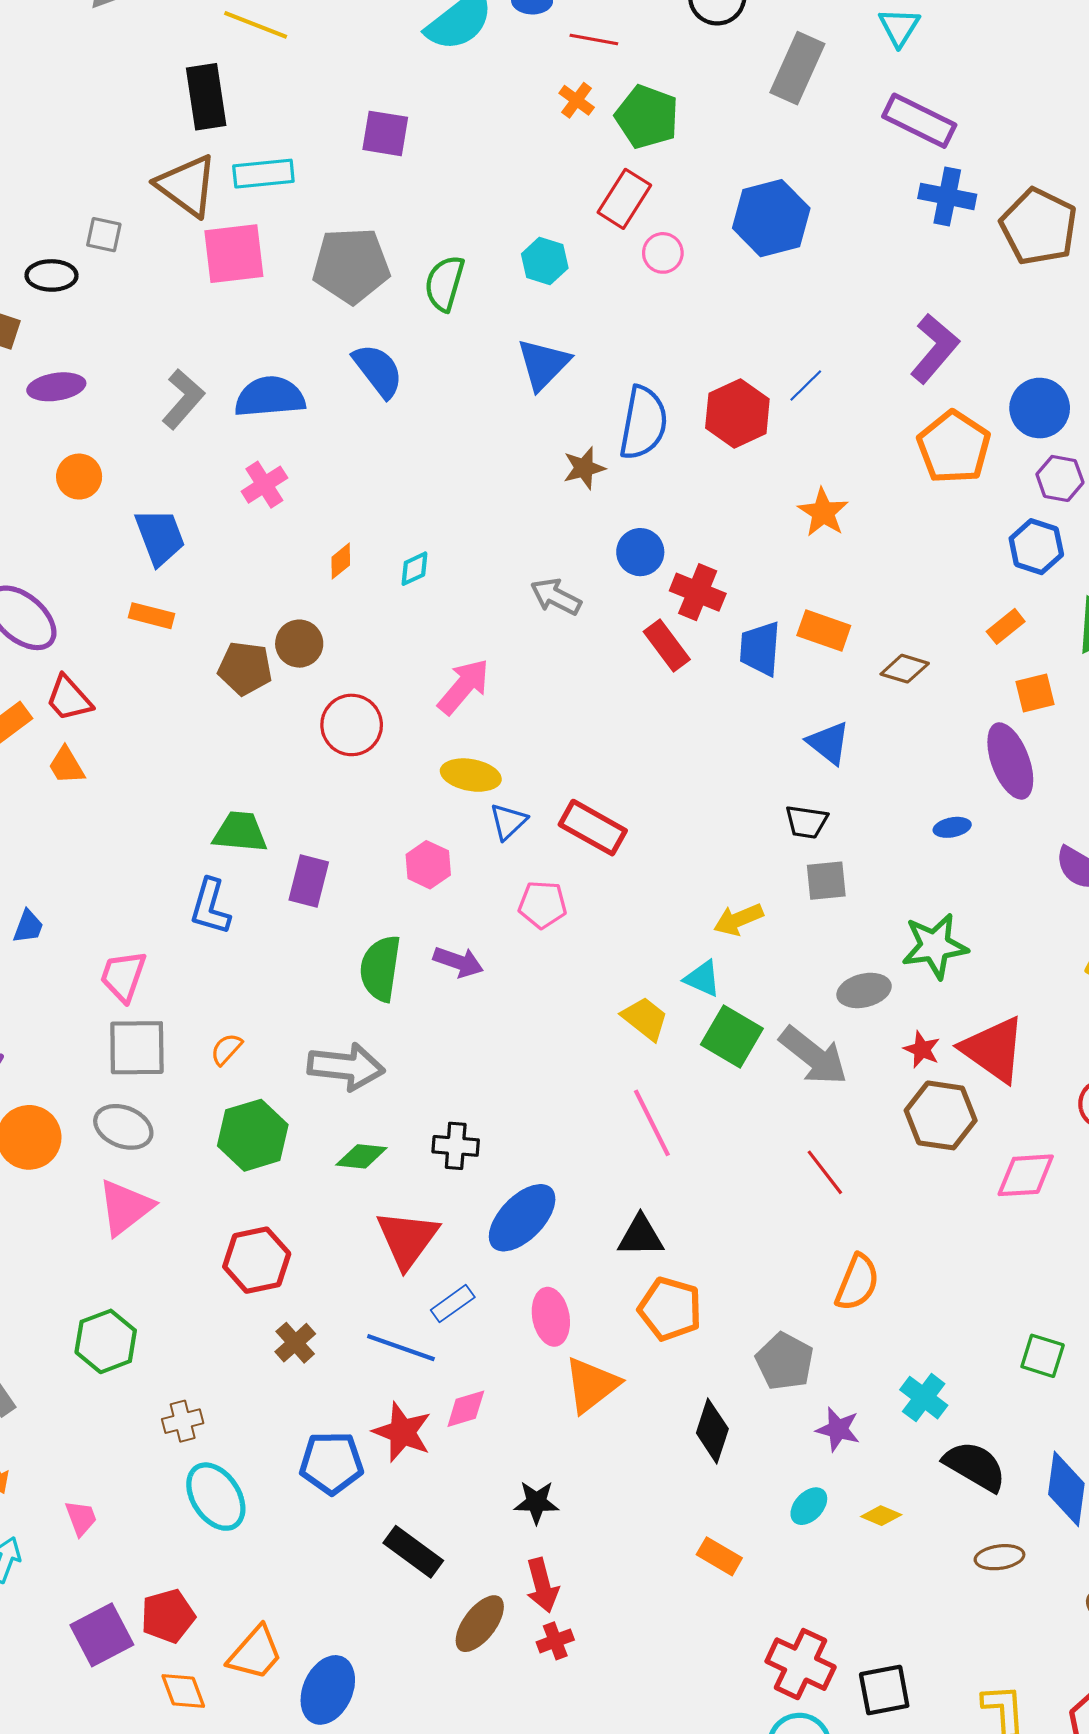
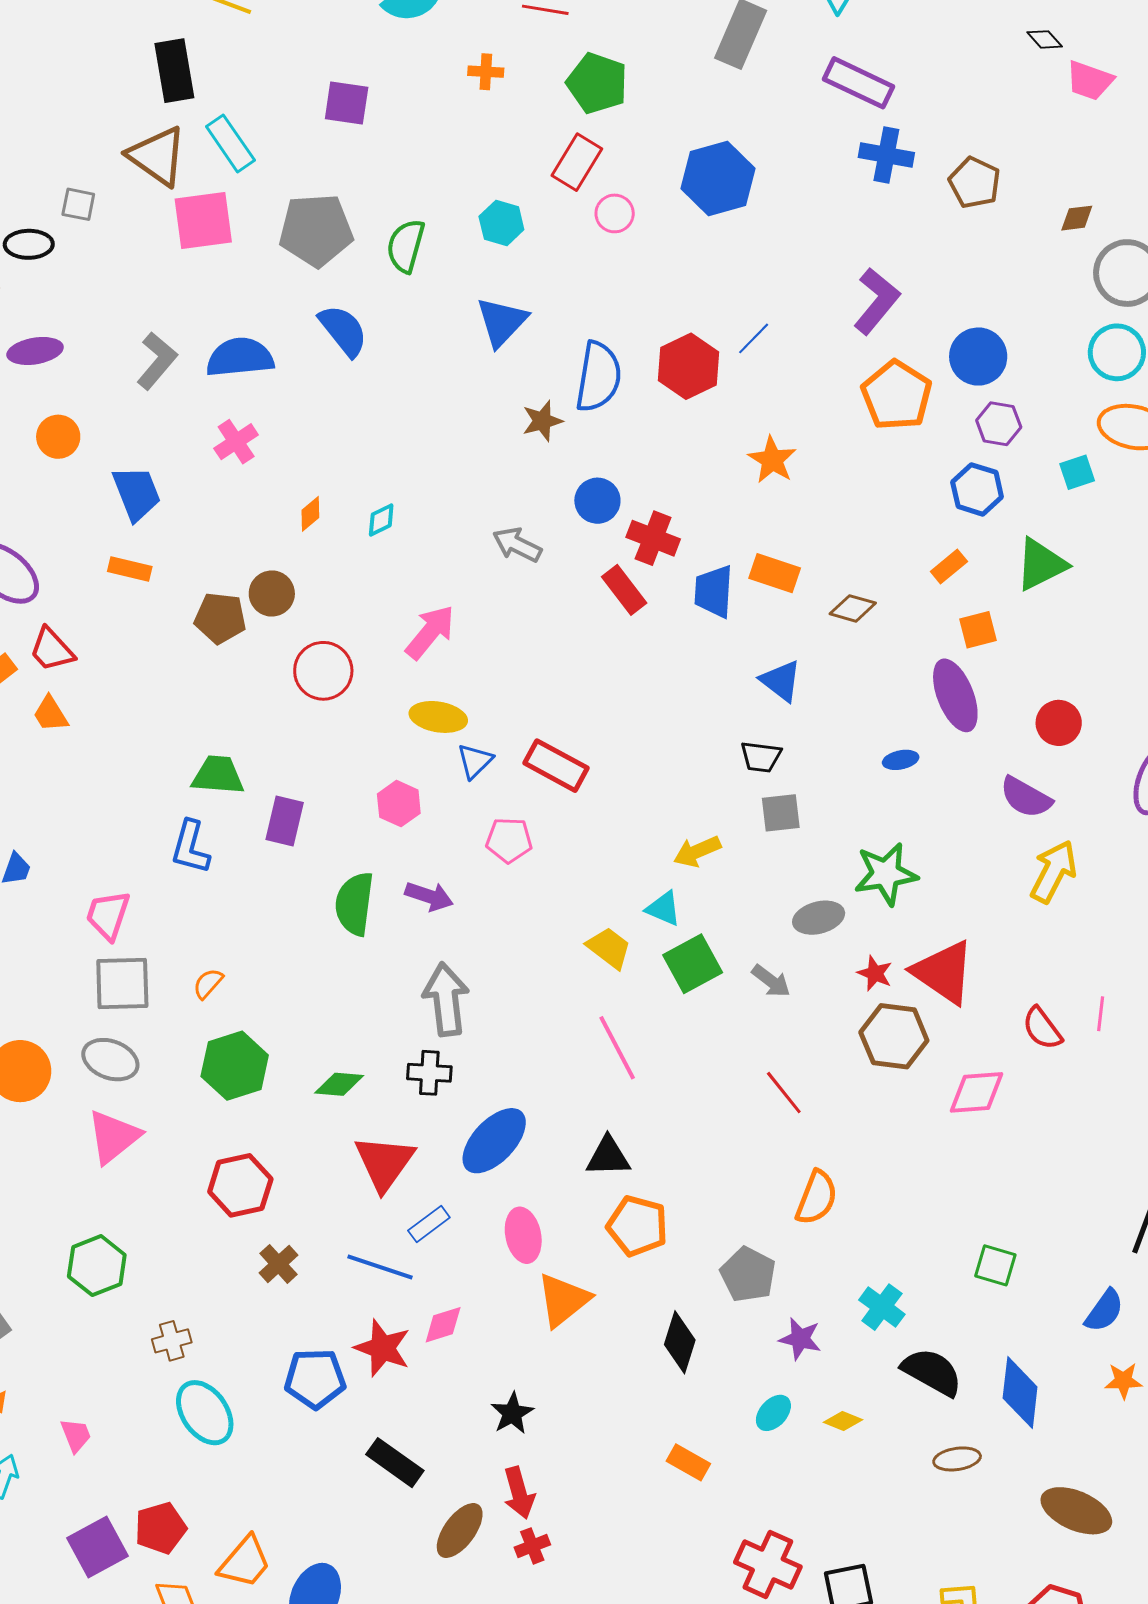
orange cross: (577, 100) -> (486, 72), moved, turned -32
cyan rectangle: (263, 174) -> (230, 143), turned 62
brown pentagon: (1039, 227) -> (975, 183), size x0.7
green square: (732, 1037) -> (693, 964), turned 32
gray arrow: (813, 1056) -> (771, 981), size x0.6
gray arrow: (346, 1067) -> (446, 999), moved, turned -102
black star: (536, 1502) -> (512, 1413), turned -30

